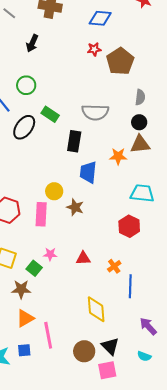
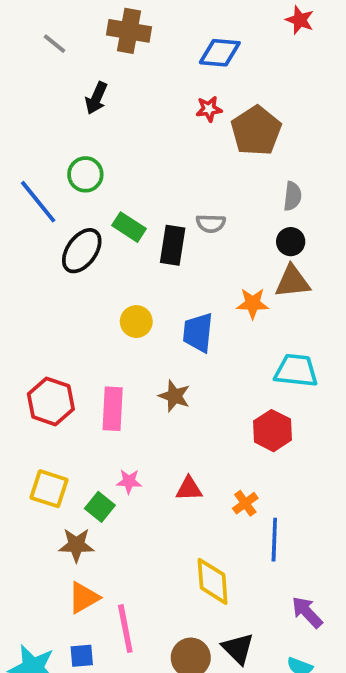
gray semicircle: (95, 112) -> (211, 223), size x0.6
black rectangle: (74, 141) -> (173, 245), moved
yellow circle: (54, 191) -> (136, 322), moved

